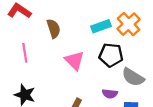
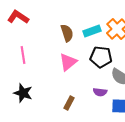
brown semicircle: (54, 29) -> (67, 33), moved
pink triangle: (74, 61) -> (68, 62), turned 36

